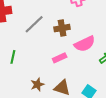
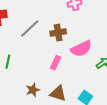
pink rectangle: (60, 58) -> (56, 63), turned -40

